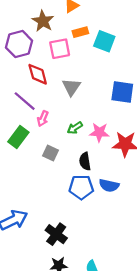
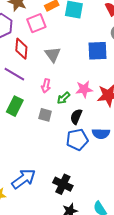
red diamond: (38, 74) -> (21, 49), turned 30
pink arrow: (43, 119) -> (46, 86), moved
green arrow: (75, 128) -> (63, 98), moved
black semicircle: (85, 161) -> (76, 117), turned 42

